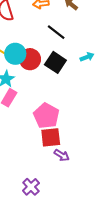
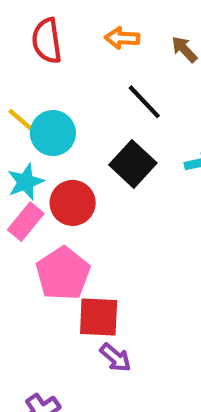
red circle: (30, 59) -> (73, 203), moved
pink pentagon: (46, 116) -> (63, 274), moved

